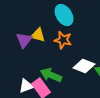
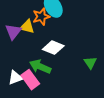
orange star: (63, 40) -> (41, 17), moved, turned -30
white diamond: (84, 66) -> (53, 48), moved

